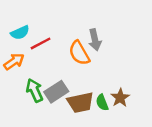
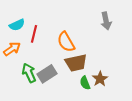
gray arrow: (95, 40) -> (106, 21), moved
red line: (41, 43) -> (34, 34), turned -48
brown trapezoid: (80, 103) -> (76, 63), moved

